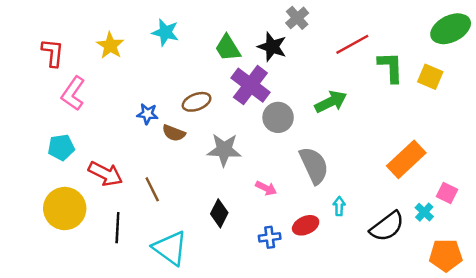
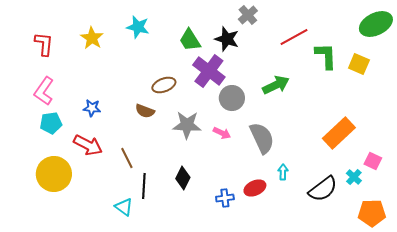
pink L-shape: (73, 93) -> (44, 91), moved
blue star: (147, 114) -> (92, 108), moved
pink arrow: (266, 188) -> (222, 133), moved
black line: (117, 228) -> (144, 186), moved
cyan triangle: (170, 248) -> (124, 207), moved, size x0.6

